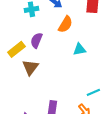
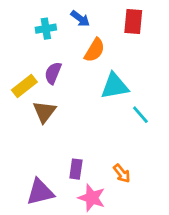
cyan triangle: (79, 49) -> (115, 86), size x1.5
cyan line: (93, 92) -> (140, 115), moved, turned 72

